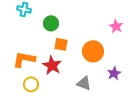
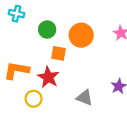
orange circle: (93, 51) -> (81, 35), moved
yellow circle: (31, 84) -> (34, 99), moved

